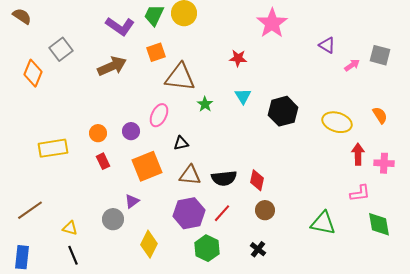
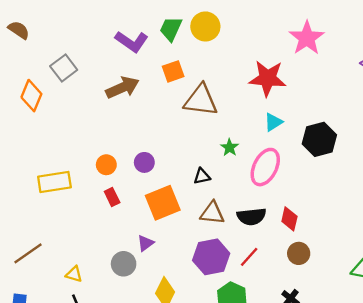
red star: (238, 58) -> (268, 78), size x1.8
cyan triangle: (243, 96) -> (273, 122), turned 30
green star: (205, 104) -> (230, 147), moved
pink ellipse: (159, 115) -> (265, 167), moved, size x1.4

